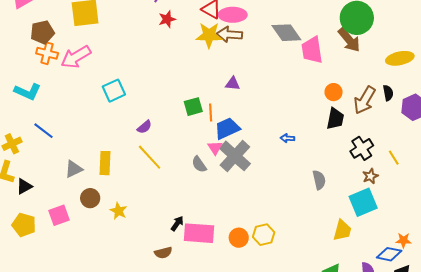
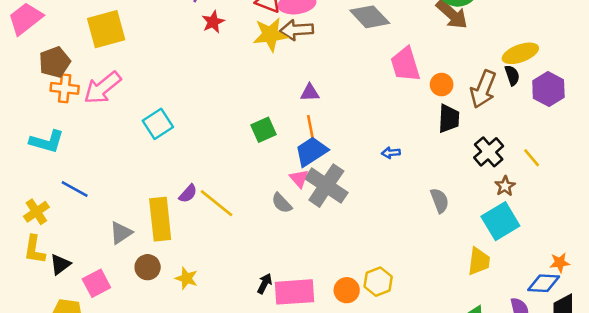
pink trapezoid: (312, 50) -> (405, 64), moved
yellow ellipse: (400, 58) -> (520, 53), moved
orange line: (211, 112) -> (310, 127), moved
purple semicircle: (144, 127) -> (188, 194), moved
yellow rectangle: (105, 163) -> (160, 219), size x1.4
pink square: (59, 215) -> (96, 283), moved

